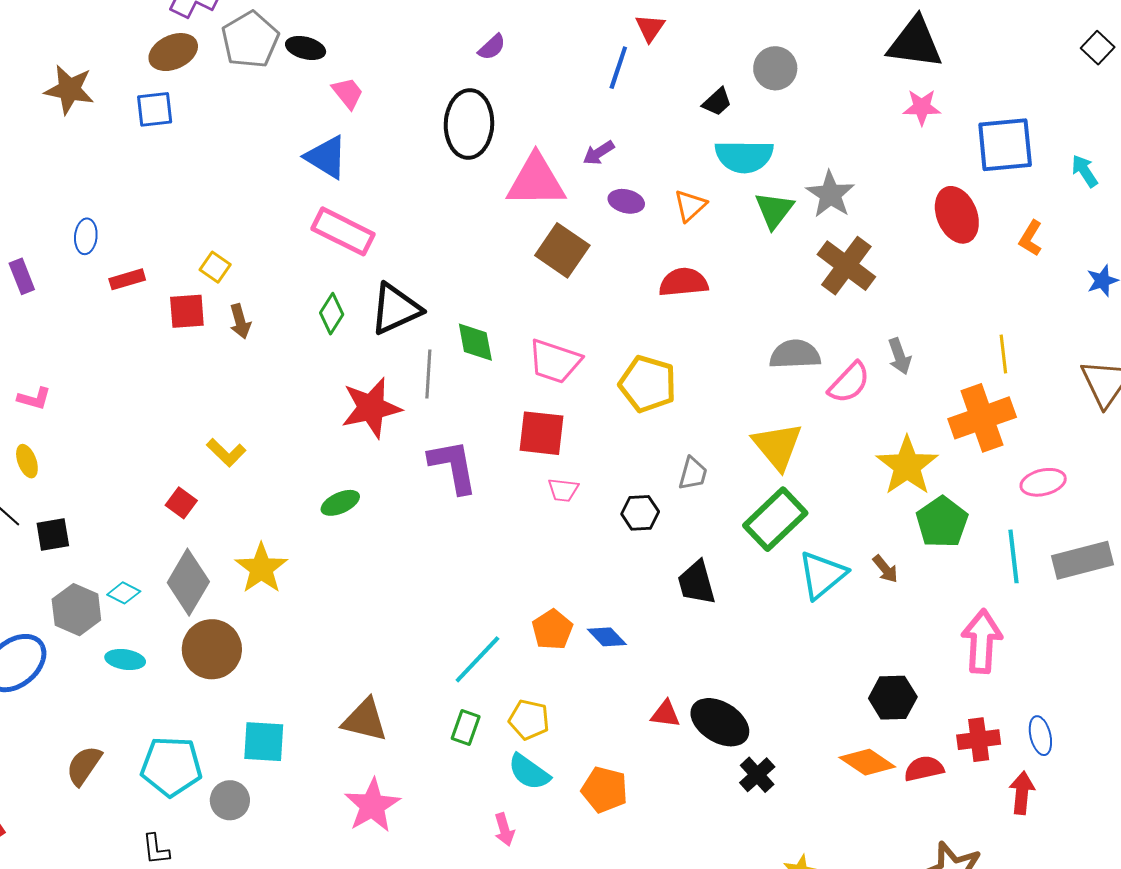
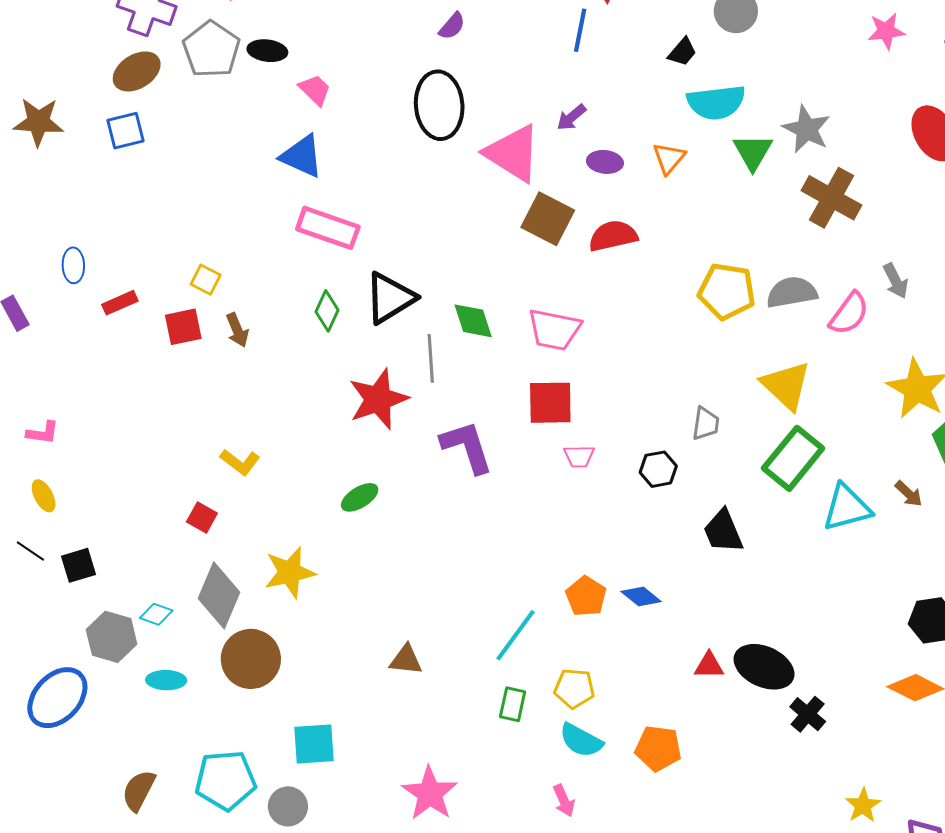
pink triangle: (536, 181) -> (513, 153), turned 40
red semicircle: (683, 282) -> (613, 236), moved
yellow pentagon: (648, 384) -> (727, 291), moved
yellow star: (261, 568) -> (290, 572), turned 30
cyan triangle: (822, 575) -> (847, 508), turned 32
brown triangle: (365, 720) -> (406, 660), moved, size x0.7

